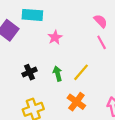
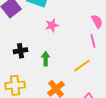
yellow line: (81, 72) -> (82, 66), moved

